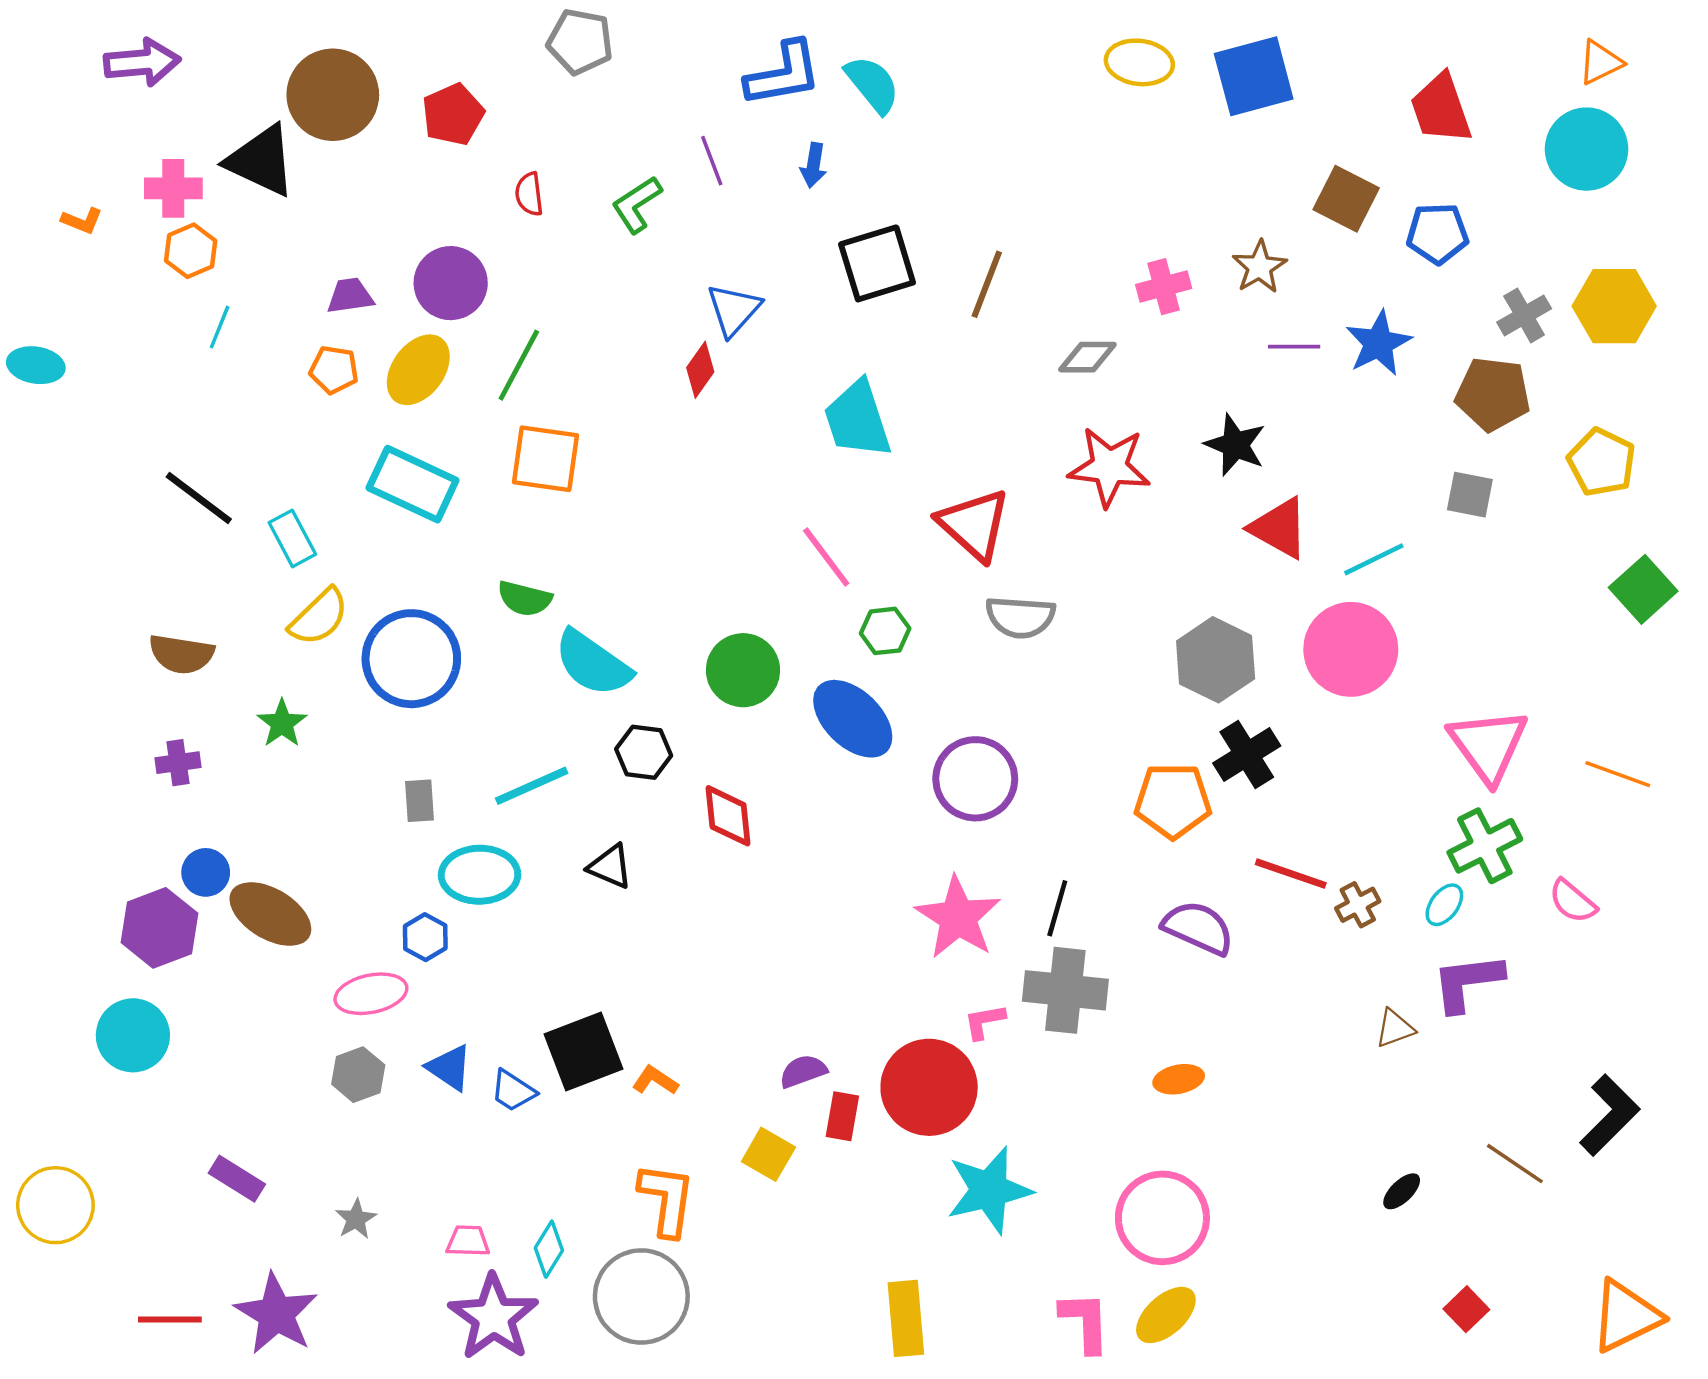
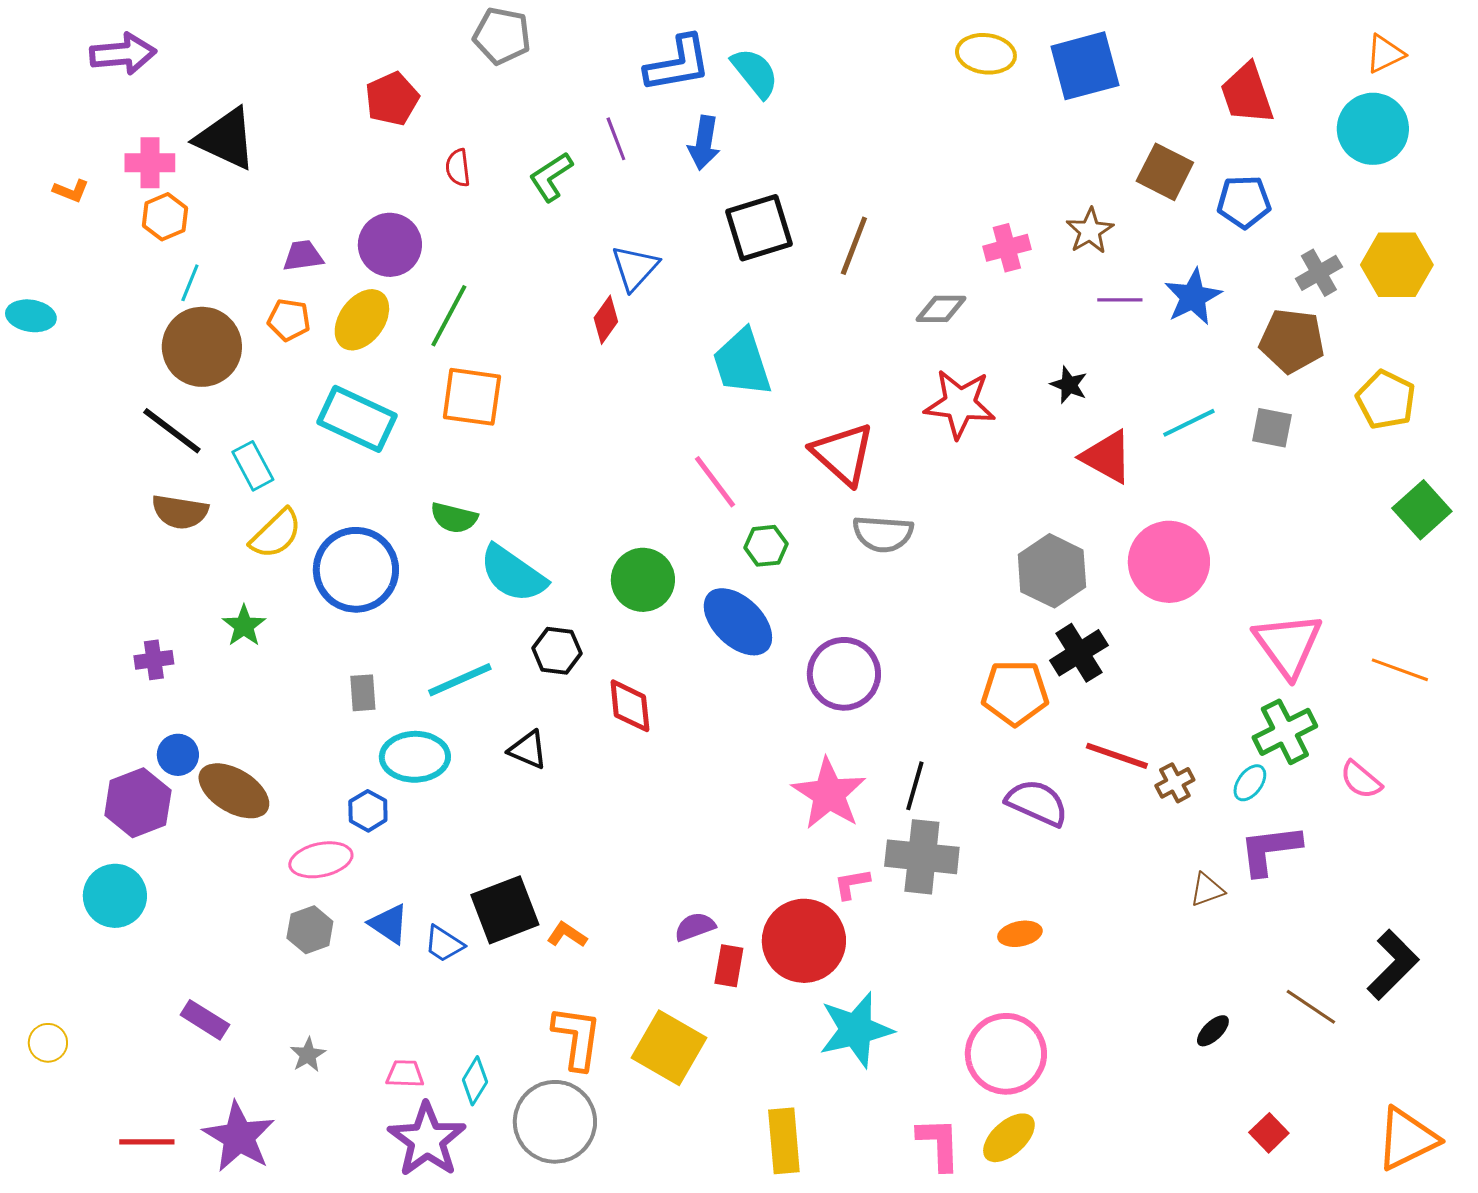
brown circle: (333, 95) -> (202, 347), moved
blue arrow: (813, 165) -> (704, 143), size x1.4
black star: (1235, 445) -> (1069, 385), size x0.7
cyan line: (1374, 559) -> (1189, 423), moved
brown semicircle: (181, 654) -> (180, 512), moved
yellow square: (768, 1154) -> (669, 1048), moved, size x1.6
yellow circle: (55, 1205) -> (48, 1043), size x0.6

